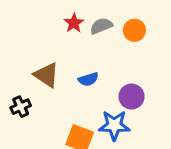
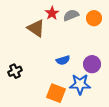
brown triangle: (47, 75) -> (36, 28), moved
blue semicircle: (88, 79) -> (63, 60), moved

